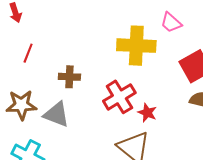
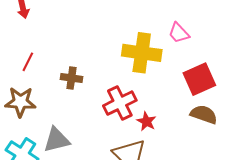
red line: (28, 53) -> (28, 62), moved
gray triangle: (56, 114) -> (57, 140), moved, turned -40

